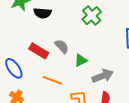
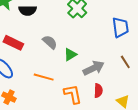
red rectangle: (39, 51) -> (13, 43), moved

